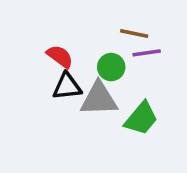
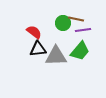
green circle: (111, 67) -> (63, 23), moved
green trapezoid: (141, 118) -> (80, 51), moved

